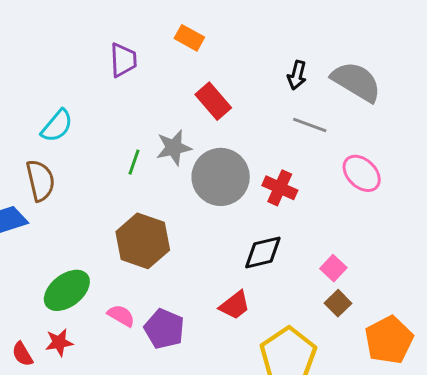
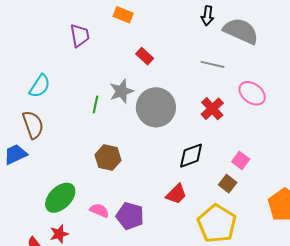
black arrow: (297, 75) -> (207, 16), moved
red rectangle: (213, 101) -> (145, 56), size x0.7
red cross: (280, 188) -> (212, 109), moved, turned 30
brown hexagon: (143, 241) -> (108, 158), size x0.7
brown square: (338, 303) -> (228, 184), moved

